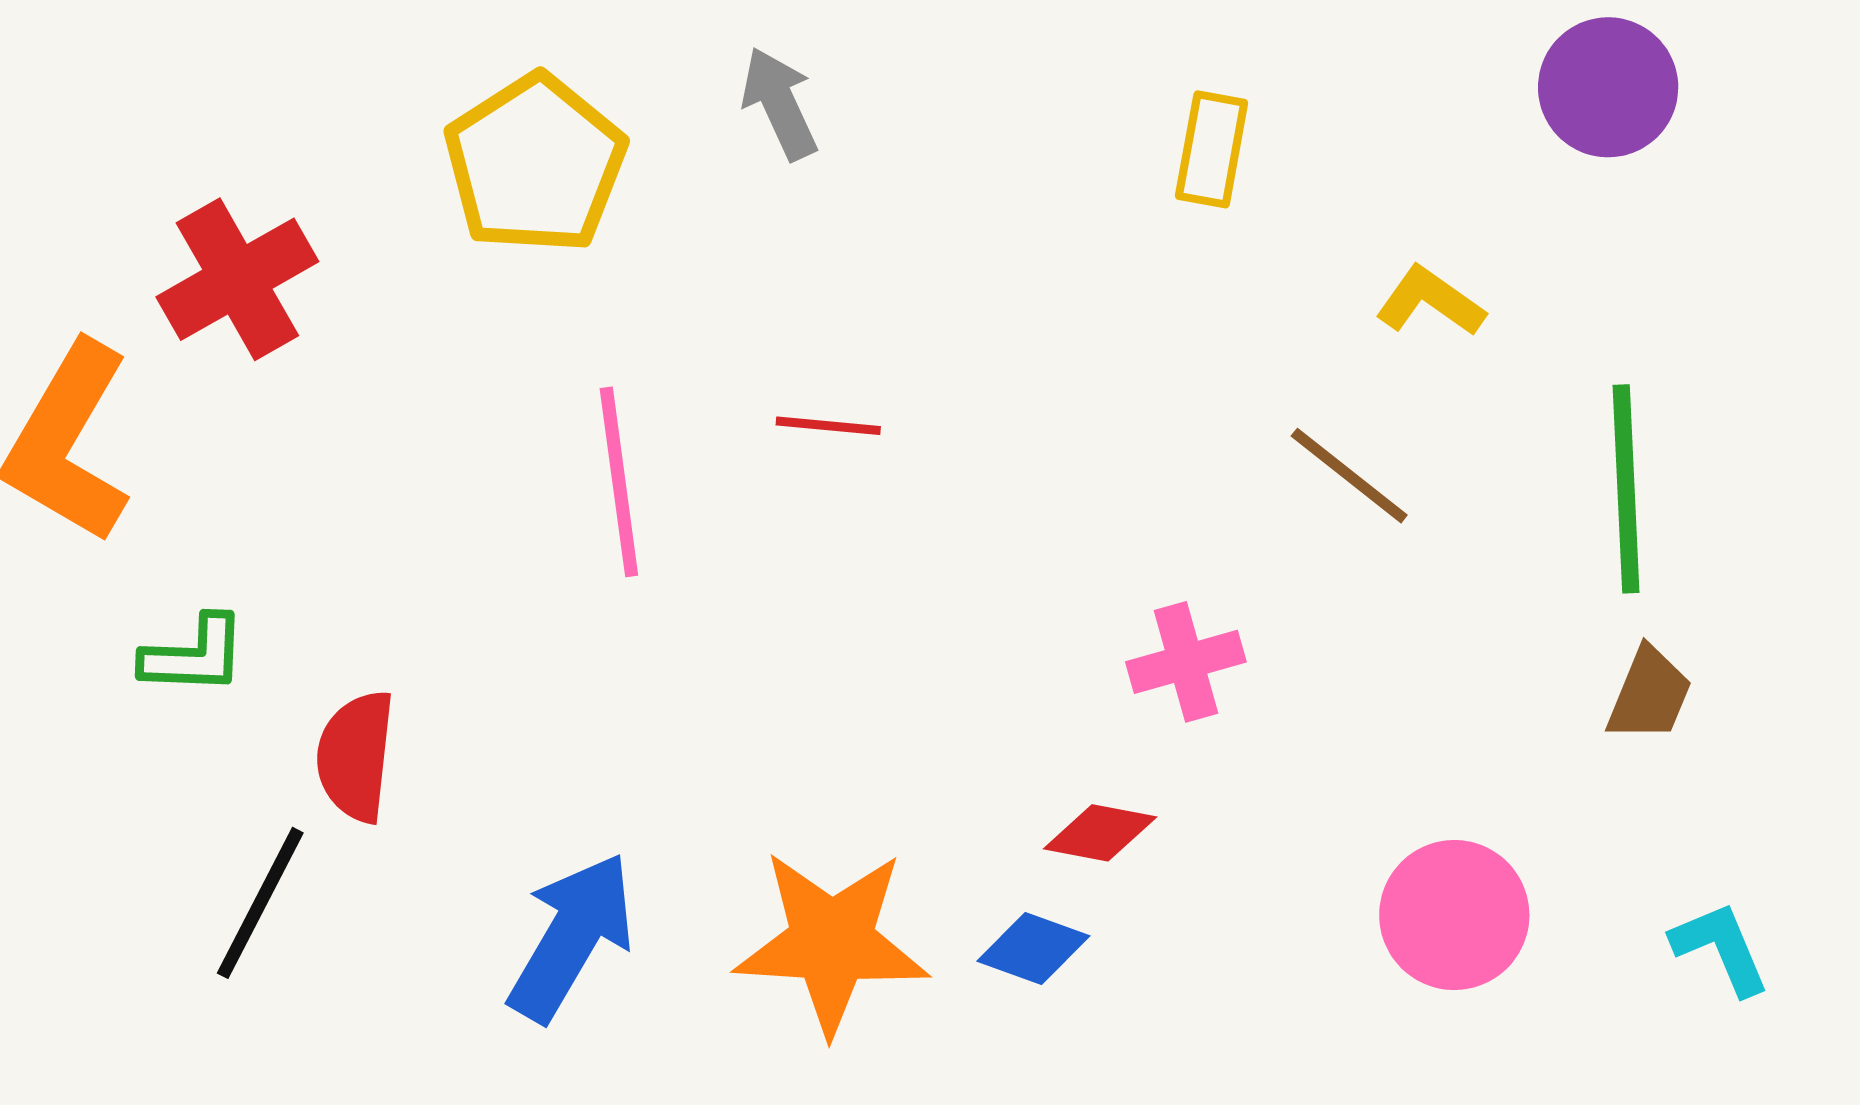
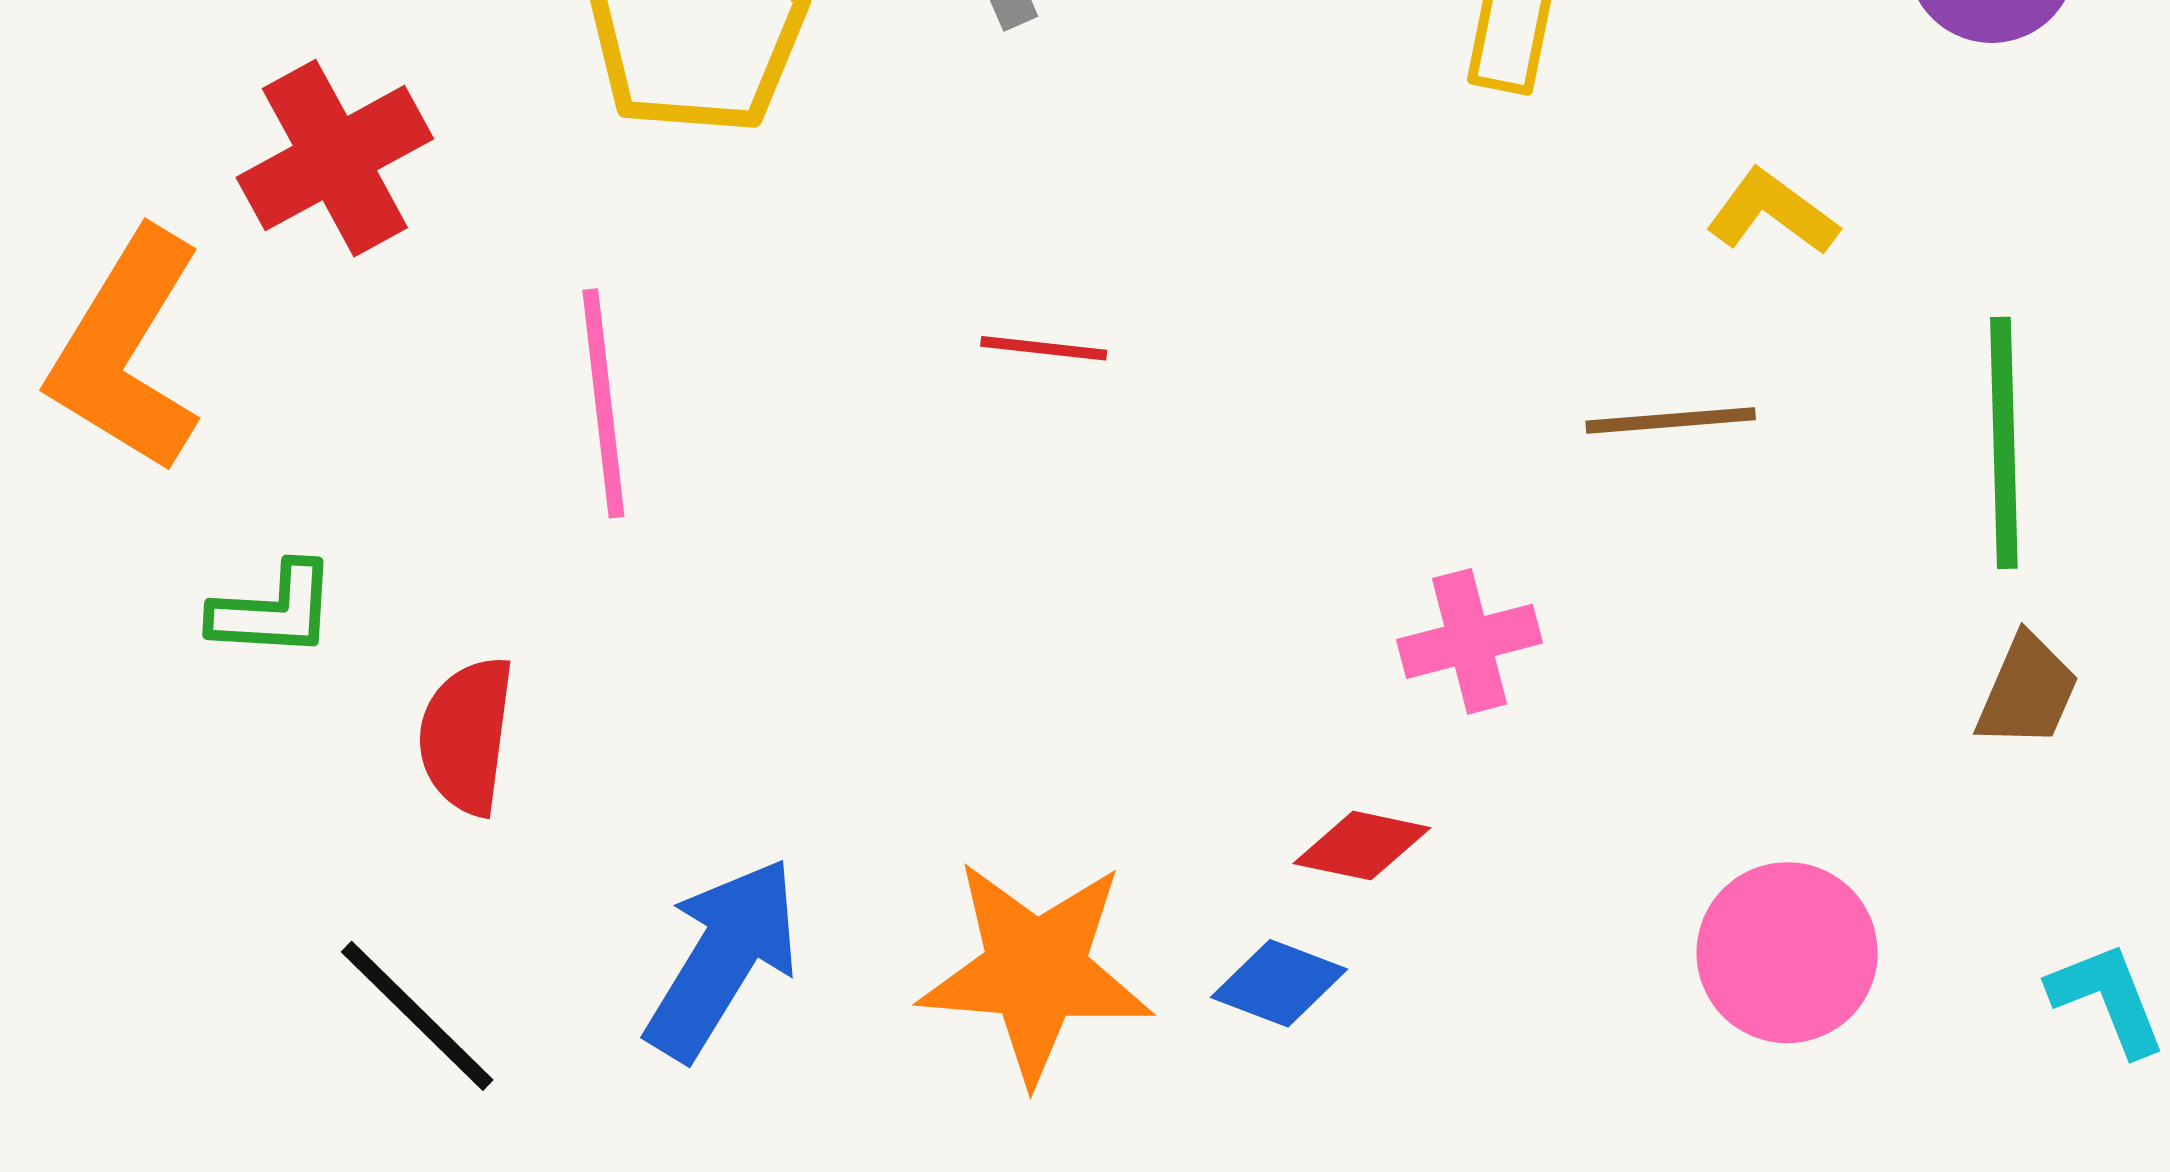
brown line: (1349, 476) -> (1671, 420), turned -44
pink line: (619, 482) -> (603, 403), moved
black line: (260, 903) -> (417, 1016), moved, turned -74

